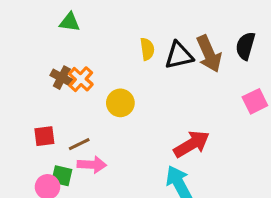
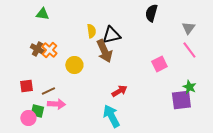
black semicircle: (245, 46) -> (151, 13), moved
brown arrow: (209, 54) -> (104, 51), moved
red arrow: (192, 144) -> (119, 91), size x0.7

